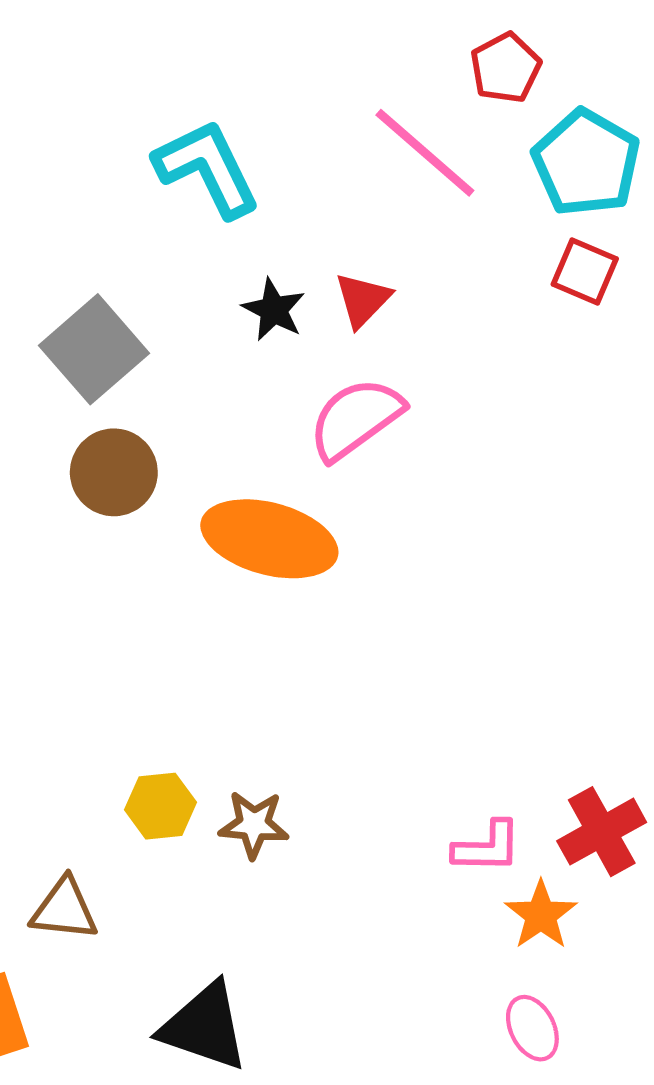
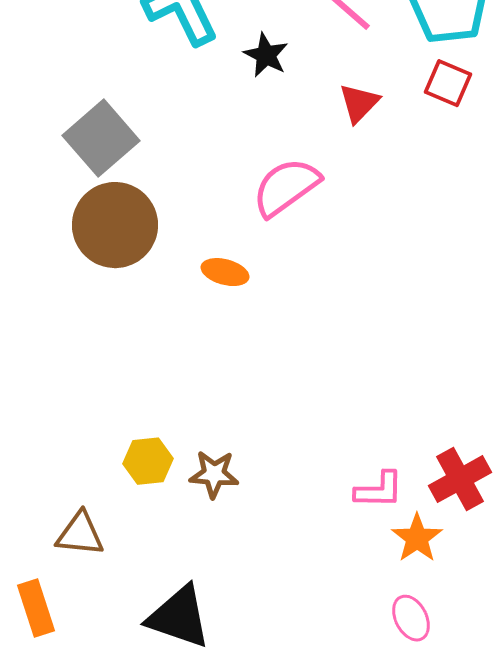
red triangle: (363, 300) -> (359, 103), moved
black star: (274, 310) -> (266, 55), moved
brown circle: (114, 472) -> (115, 225), size x1.4
orange ellipse: (269, 539) -> (225, 272), size x0.5

